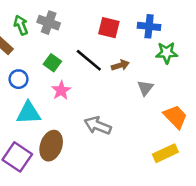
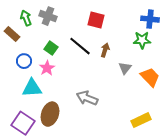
blue cross: (149, 26) -> (150, 19), moved
brown arrow: (120, 65) -> (105, 50), turned -56
pink star: (61, 90) -> (47, 68), moved
orange trapezoid: (175, 117) -> (150, 77), moved

